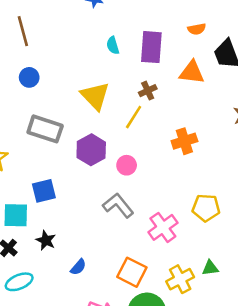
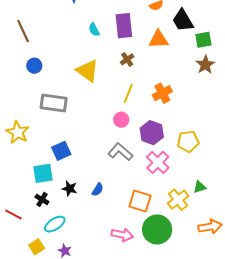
yellow line: (134, 117) -> (128, 93), moved
purple hexagon: (91, 150) -> (152, 133), moved
blue semicircle: (78, 267) -> (98, 190), moved

